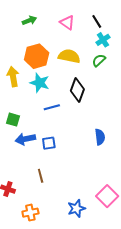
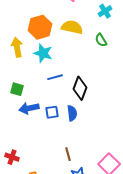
green semicircle: (99, 60) -> (101, 40), moved, turned -80
black diamond: (77, 90) -> (80, 88), moved
blue semicircle: (100, 137) -> (72, 113), moved
brown line: (41, 176) -> (68, 154), moved

